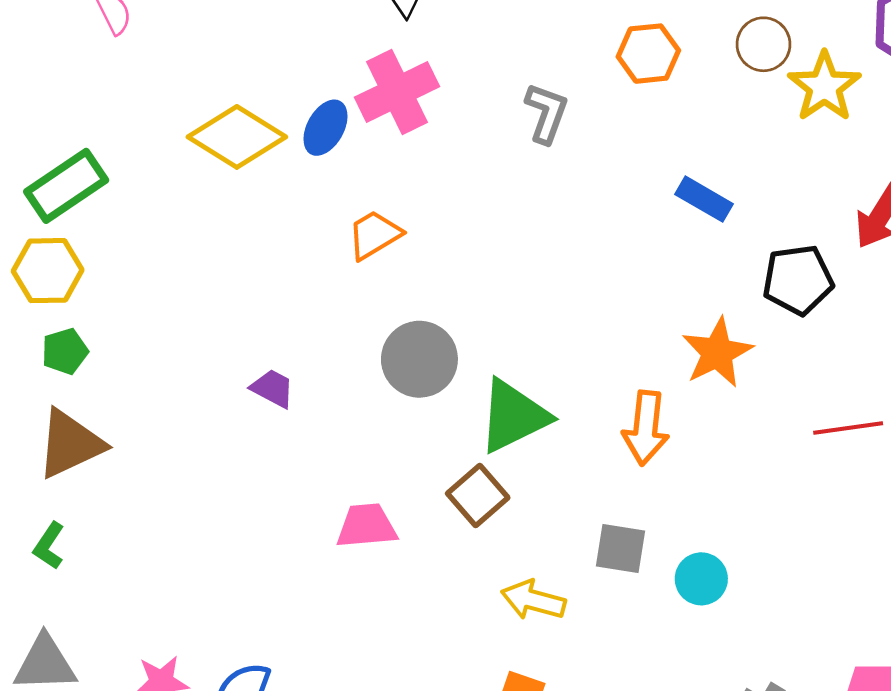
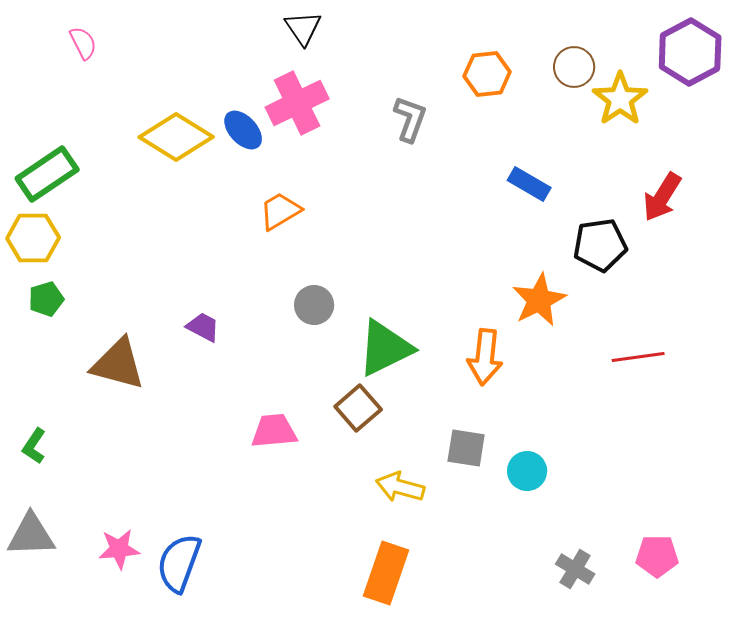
blue ellipse: (326, 128) -> (243, 130), turned -72
gray circle: (419, 359) -> (314, 305), size x0.7
brown triangle: (70, 444) -> (118, 364), moved, turned 40

